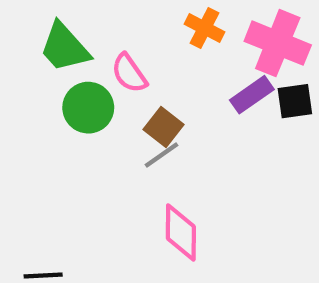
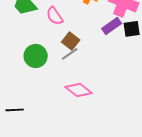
green circle: (88, 108) -> (36, 56), moved
pink diamond: (181, 232) -> (79, 90), turned -52

